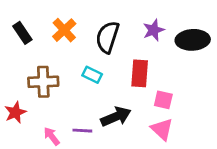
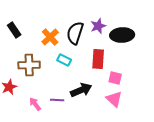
orange cross: (64, 30) -> (50, 37), moved
purple star: (154, 30) -> (98, 26), moved
black ellipse: (193, 40) -> (122, 35), moved

